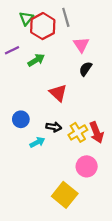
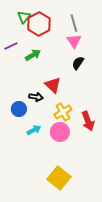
gray line: (66, 17) -> (74, 23), moved
black arrow: (54, 127) -> (36, 97), moved
yellow cross: (78, 132) -> (63, 112), moved
pink circle: (87, 166) -> (60, 132), moved

